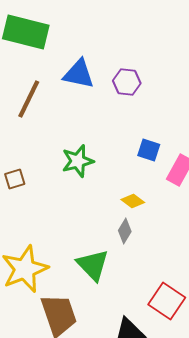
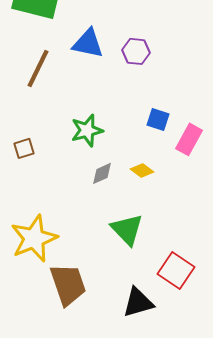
gray diamond: (125, 231) -> (102, 173), moved, turned 35
green triangle: (93, 265) -> (127, 229), moved

